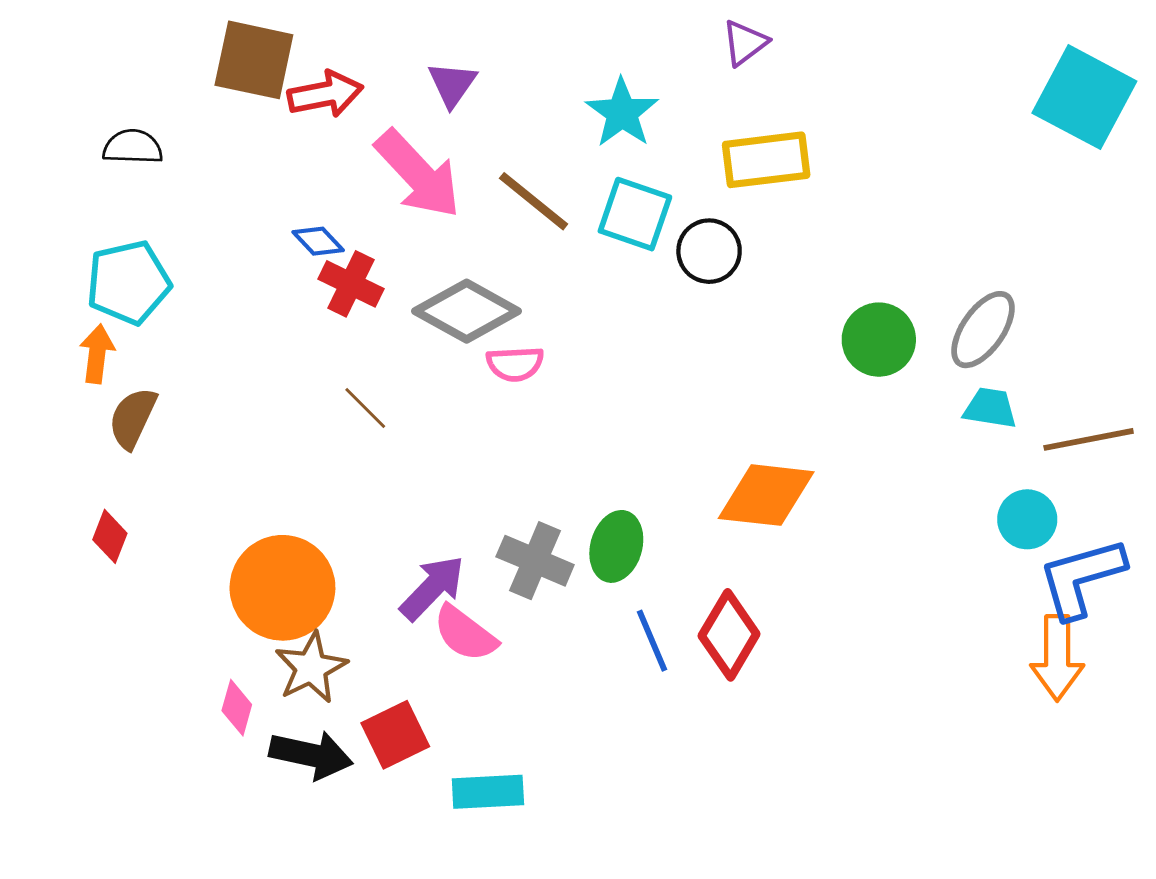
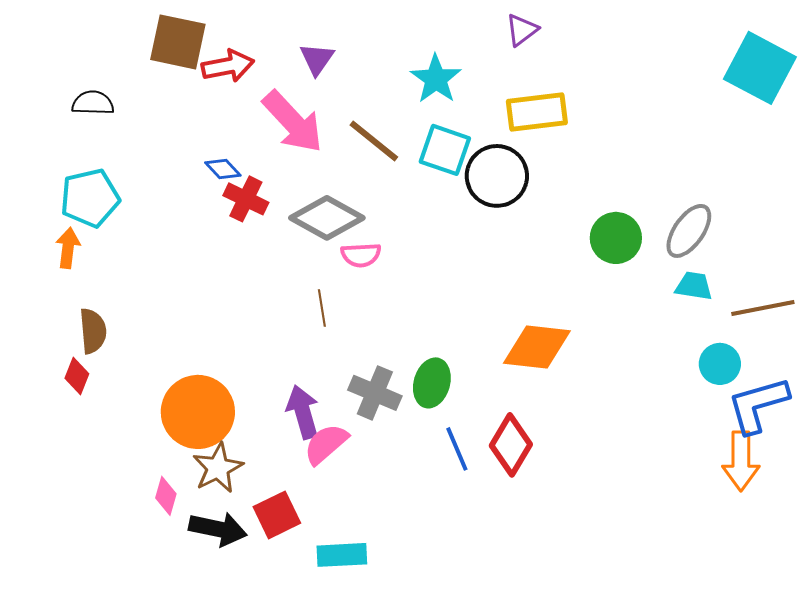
black circle: (709, 251) -> (497, 176), size x1.4
brown line: (365, 408) -> (322, 308), moved, turned 36
brown semicircle: (133, 418) -> (93, 331), moved, turned 150
purple arrow: (432, 588) -> (303, 412), turned -60
pink semicircle: (465, 633) -> (326, 444), turned 102

